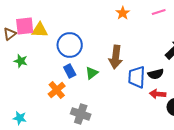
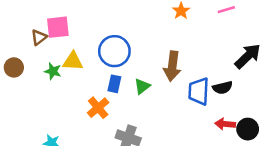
yellow triangle: (40, 30) -> (73, 61), moved
blue rectangle: (70, 71) -> (114, 84), turned 40
red arrow: (158, 94) -> (225, 124), moved

